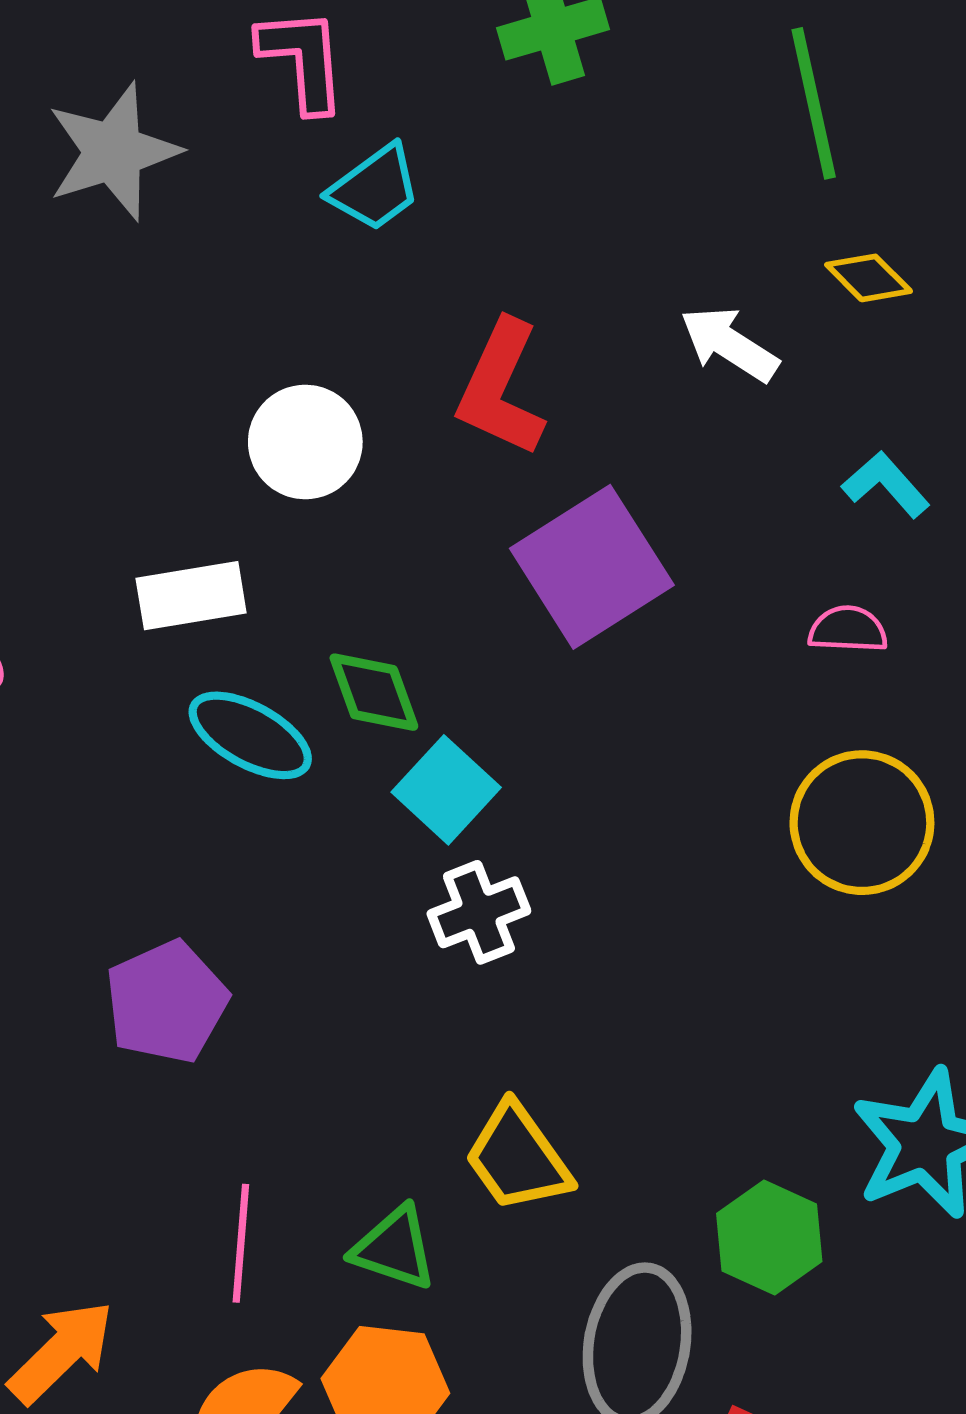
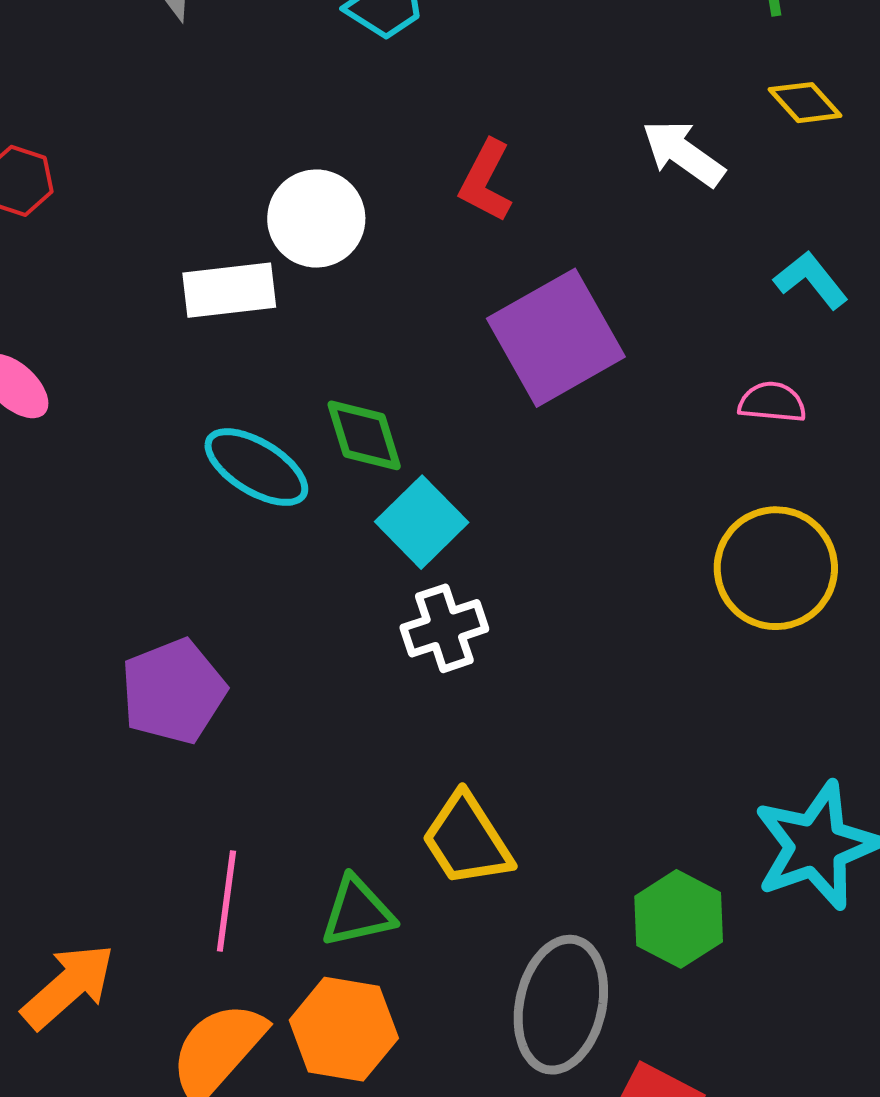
red L-shape: (501, 388) -> (486, 181), size x0.7
white rectangle: (191, 596) -> (229, 290), moved
green triangle: (394, 1248) -> (357, 912), turned -34

